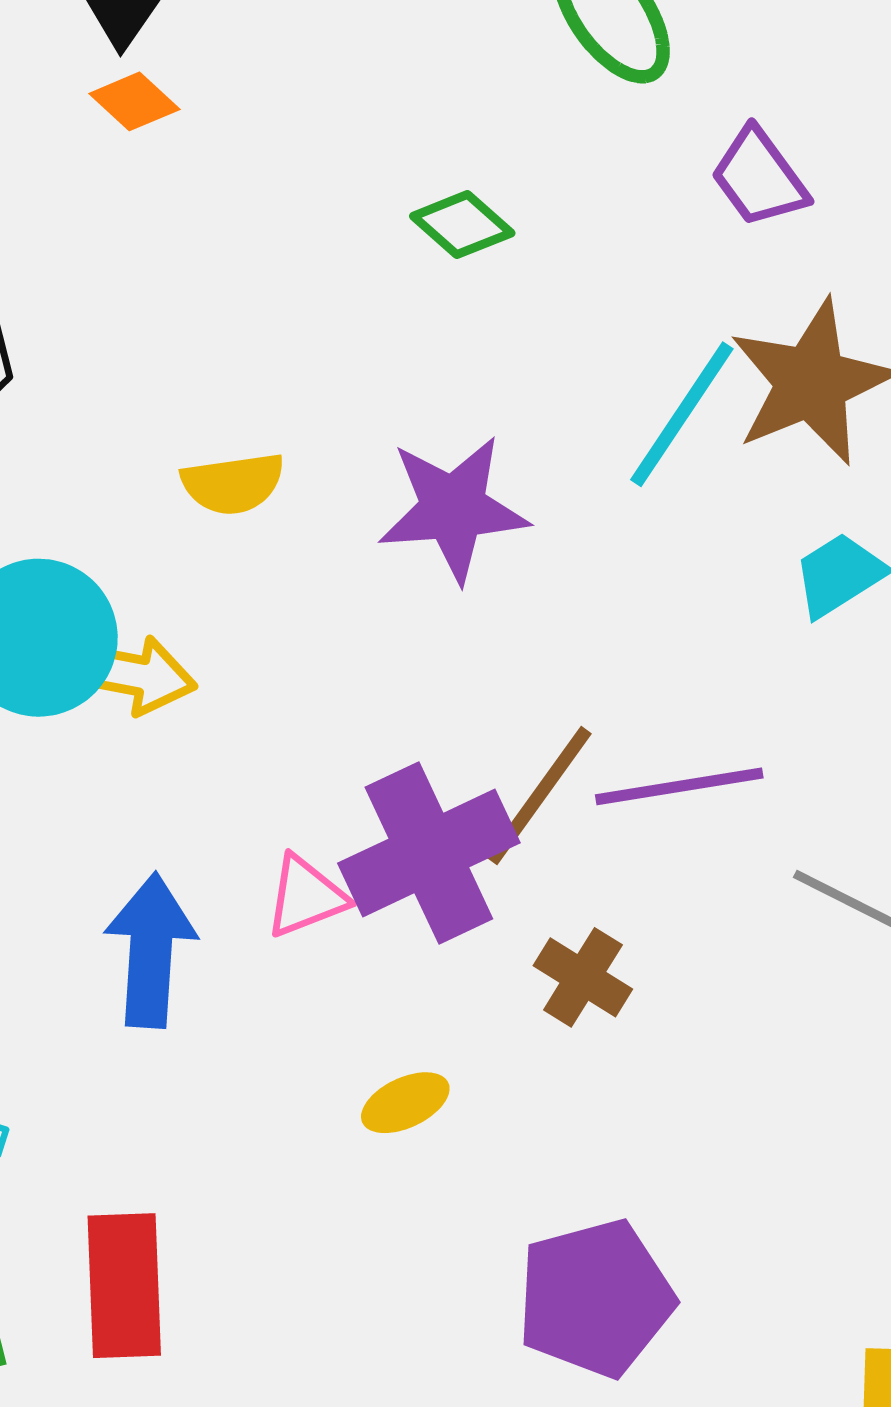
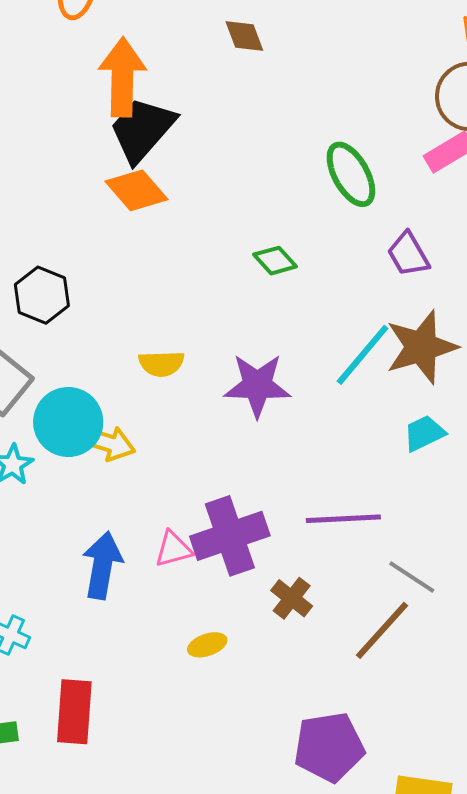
orange diamond: (134, 101) -> (137, 190), size x1.6
brown line: (539, 796) -> (382, 630), moved
purple pentagon: (595, 1298) -> (329, 747), moved

